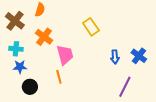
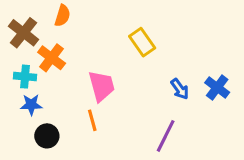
orange cross: (44, 37) -> (52, 58), moved
blue arrow: (115, 57) -> (180, 89), turned -32
purple line: (125, 87) -> (166, 136), moved

